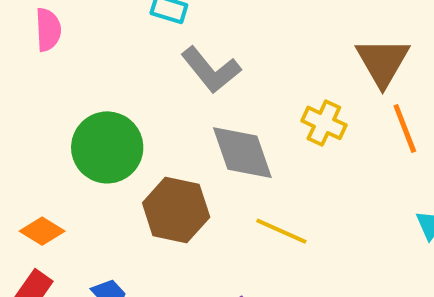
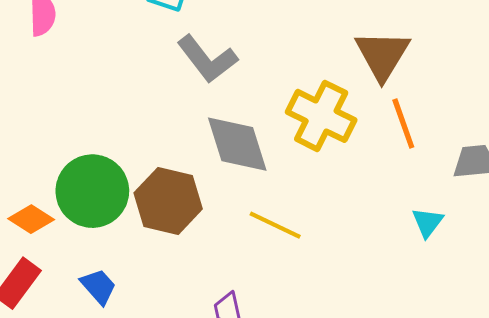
yellow cross: (324, 123) -> (321, 116), size x1.5
green circle: (107, 147) -> (92, 191), moved

